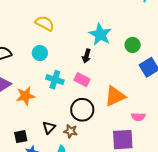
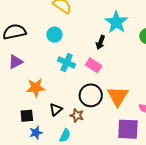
orange star: (25, 96) -> (36, 88), moved
orange triangle: (115, 96) -> (118, 96), moved, turned -40

